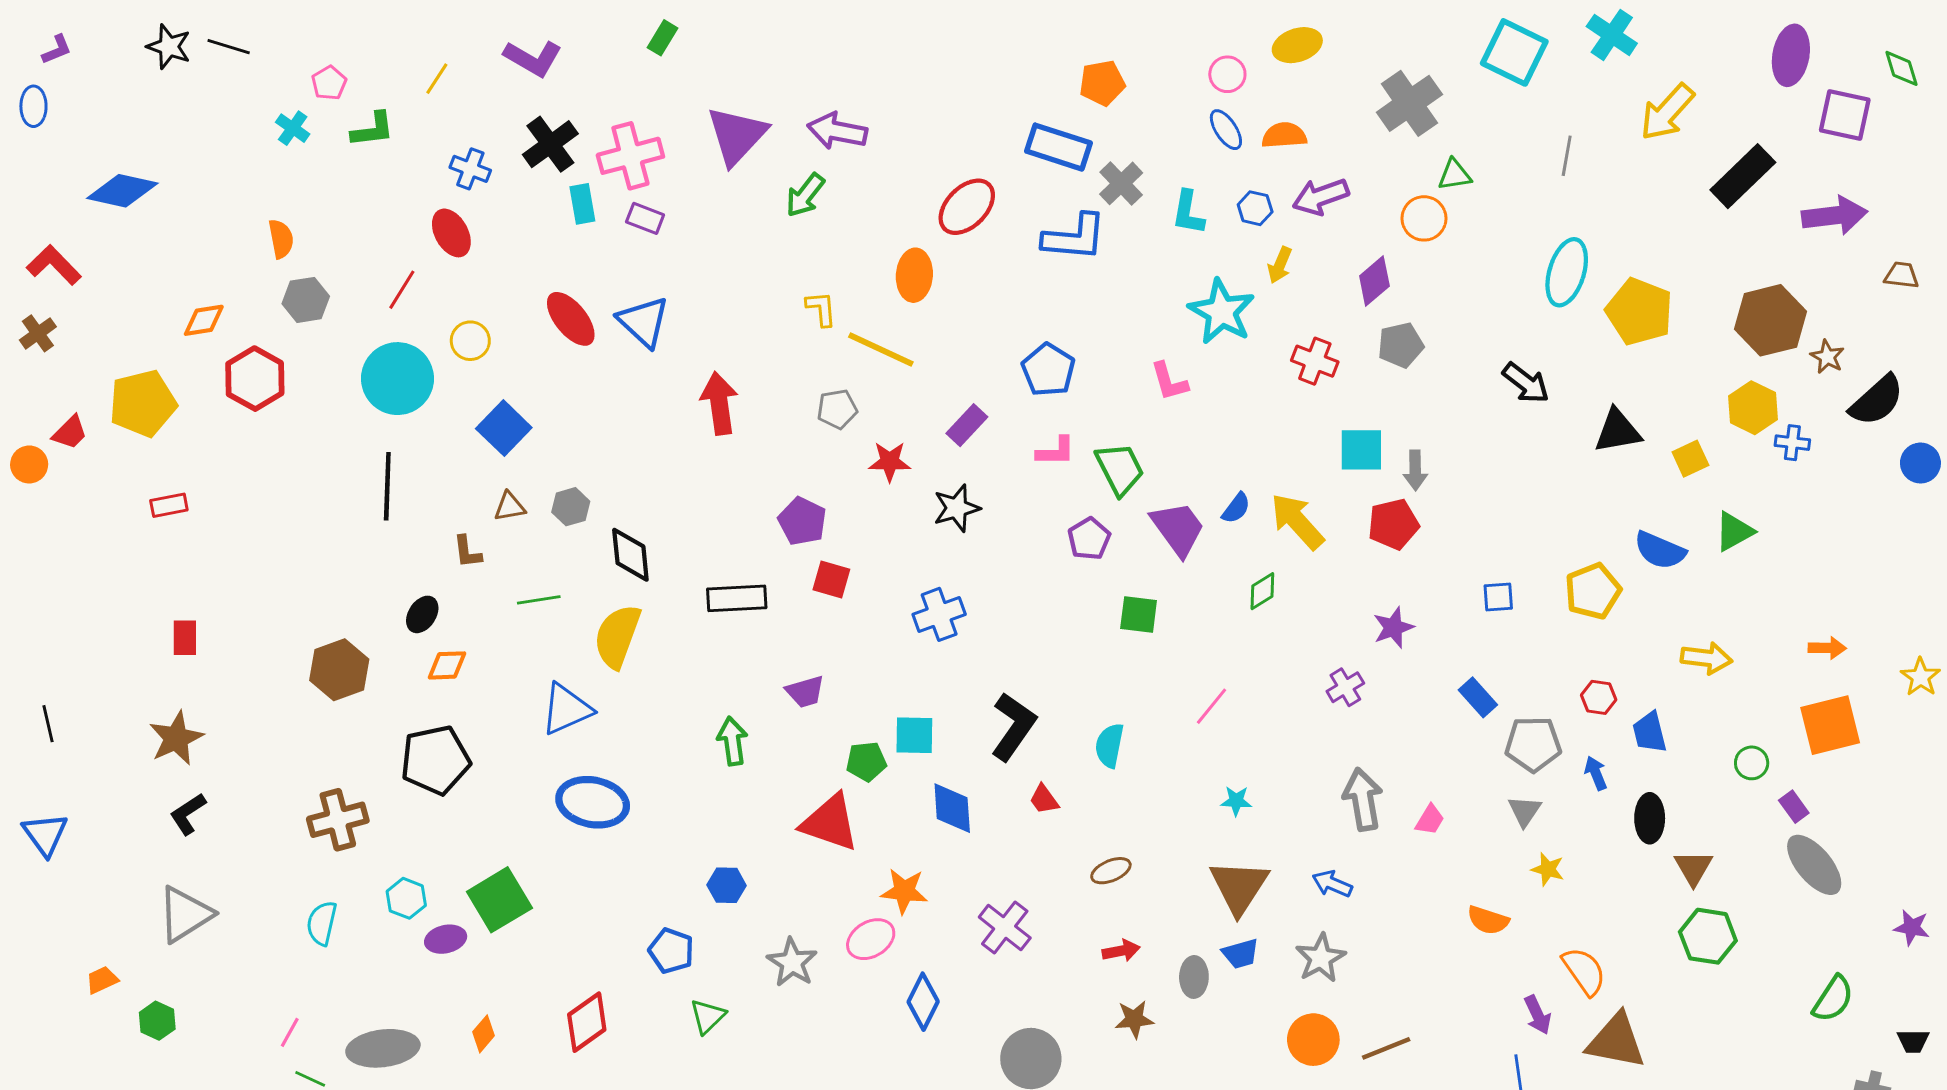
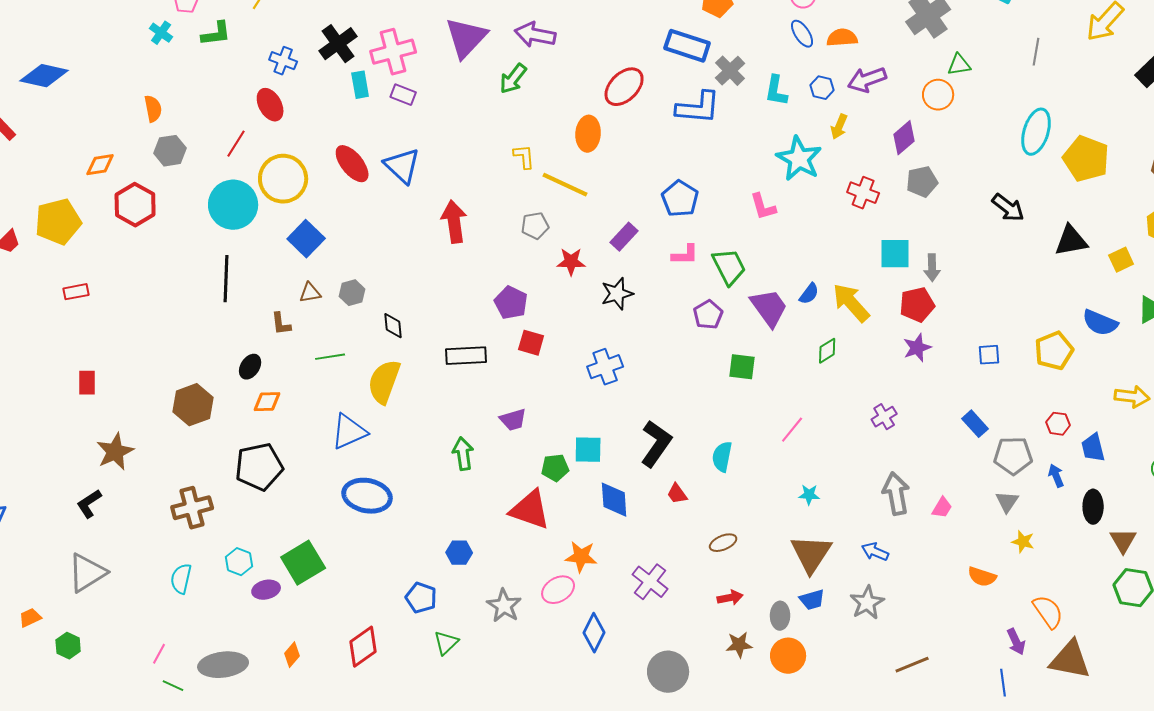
yellow circle: (470, 341) -> (283, 179), size x1.8
black diamond: (630, 555) -> (393, 326), size x0.7
purple star: (1393, 628) -> (917, 348), moved
brown star: (176, 738) -> (115, 452), moved
orange circle: (1313, 1040) -> (788, 656), moved

